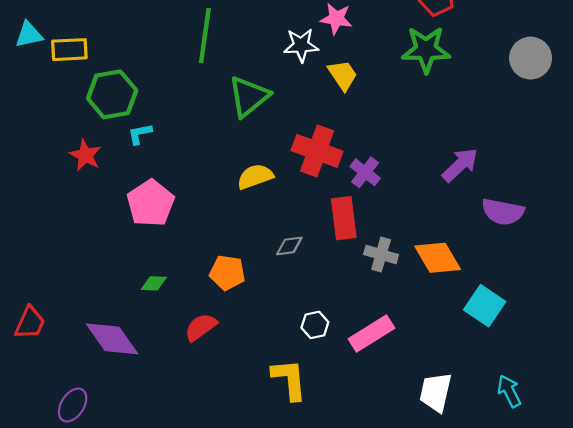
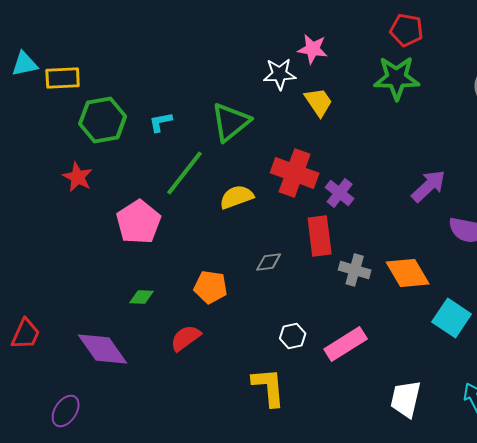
green line: (205, 36) -> (185, 173), moved, turned 30
cyan L-shape: (140, 134) -> (161, 122), moved

